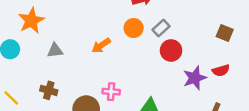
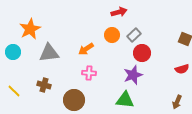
gray triangle: (55, 50) -> (49, 53), size x1.5
purple star: (195, 78) -> (133, 75), moved
pink cross: (111, 92) -> (89, 73), moved

